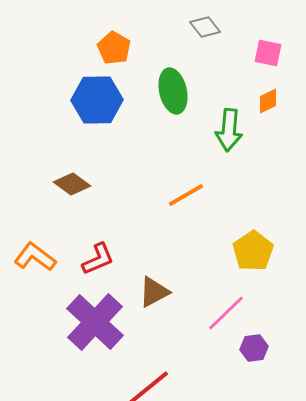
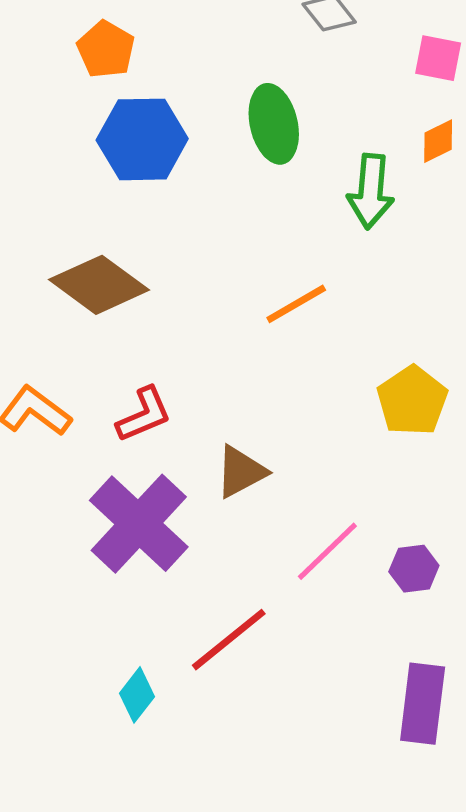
orange pentagon: (114, 48) -> (106, 49), moved
brown diamond: (72, 184) -> (99, 285), size x1.5
pink line: (226, 313) -> (327, 551), moved

